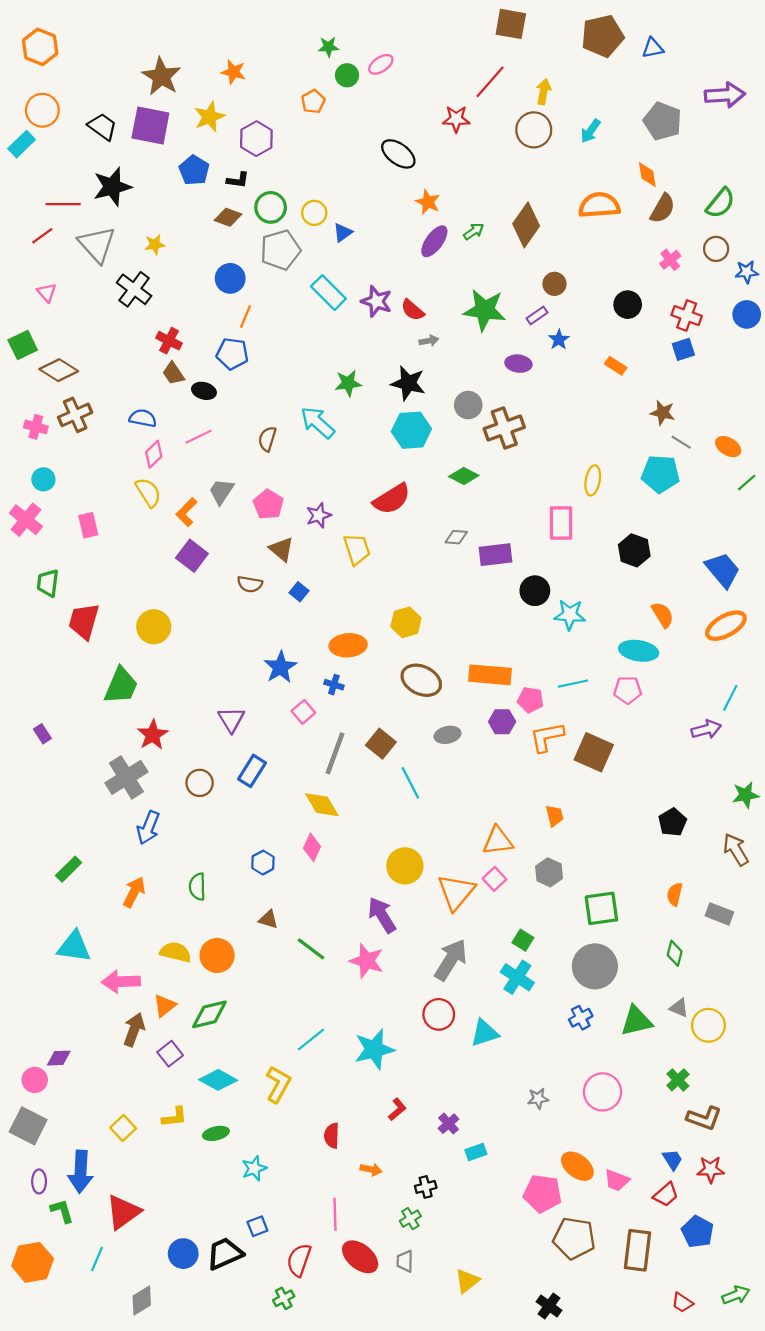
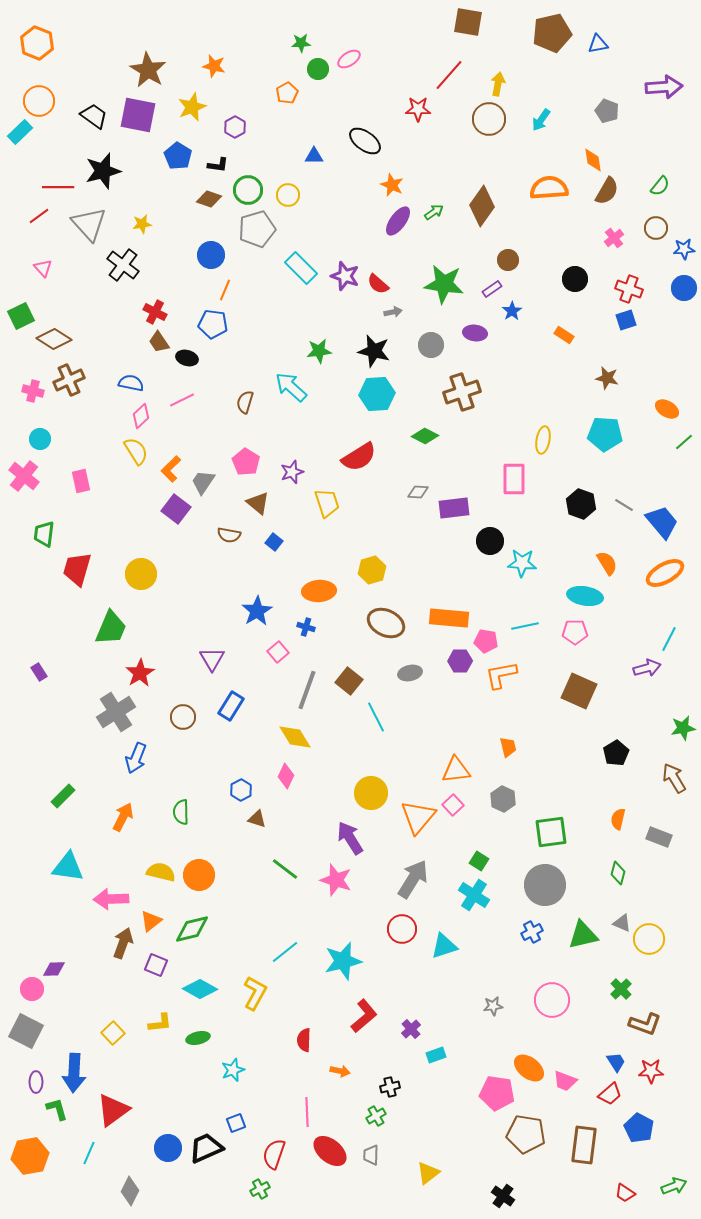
gray pentagon: (663, 121) -> (607, 111), size x0.7
purple hexagon: (256, 139) -> (235, 127), size x0.7
green semicircle: (720, 203) -> (660, 186), size x0.7
blue triangle: (343, 233) -> (314, 156), moved, turned 36
gray circle: (468, 405) -> (431, 345), moved
gray line: (681, 442) -> (624, 505), moved
gray trapezoid: (221, 491) -> (203, 482), moved
brown square: (594, 752) -> (579, 691), moved
brown triangle: (268, 919) -> (257, 819), moved
purple square: (170, 1054) -> (156, 965), turned -30
red L-shape: (397, 1109) -> (364, 1016), size x1.6
gray diamond: (142, 1300) -> (130, 1191), turned -32

